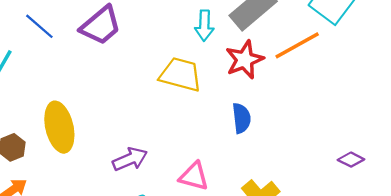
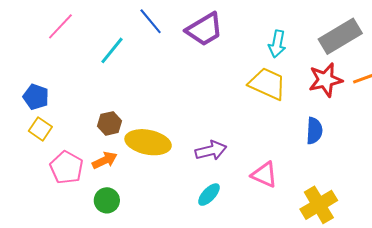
cyan arrow: (204, 26) -> (277, 44), moved
yellow ellipse: (59, 127) -> (148, 142), moved, turned -75

